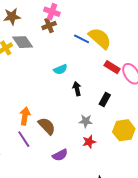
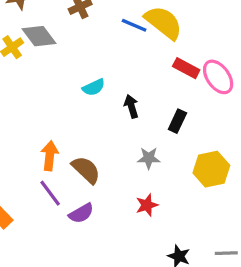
cyan semicircle: (60, 69) -> (94, 87), moved
red star: (89, 142) -> (147, 205), moved
purple semicircle: (60, 155) -> (81, 213), moved

